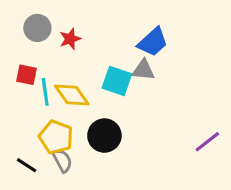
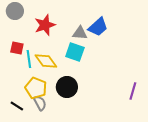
gray circle: (37, 28) -> (15, 11), moved
red star: (70, 39) -> (45, 25), size x1.5
gray triangle: (143, 70) -> (80, 33), moved
purple line: (207, 142) -> (133, 91), turned -36

